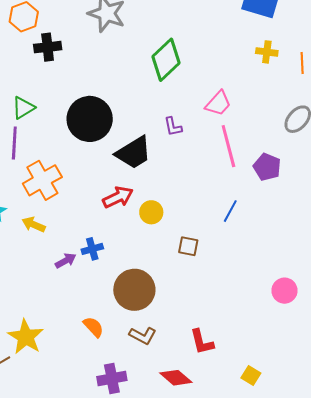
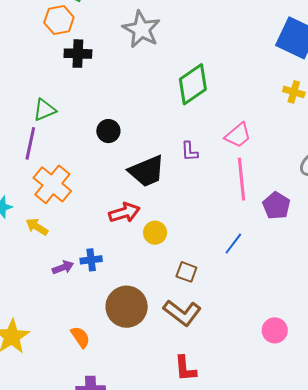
black circle: (90, 119) -> (108, 131), size x0.5
orange cross: (42, 180) -> (52, 184), turned -30
brown L-shape: (143, 336) -> (182, 313), moved, size x1.4

